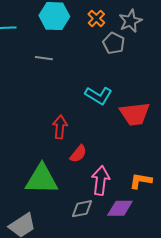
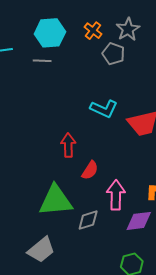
gray line: (44, 58) -> (42, 61), moved
gray diamond: (82, 209) -> (88, 220), moved

